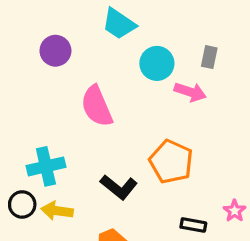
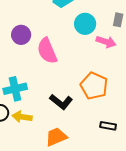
purple circle: (55, 51) -> (21, 35), moved

